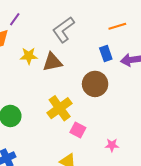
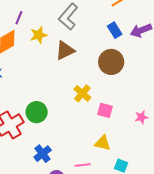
yellow star: (29, 56) -> (39, 35), moved
yellow cross: (60, 108) -> (82, 93), size x0.7

